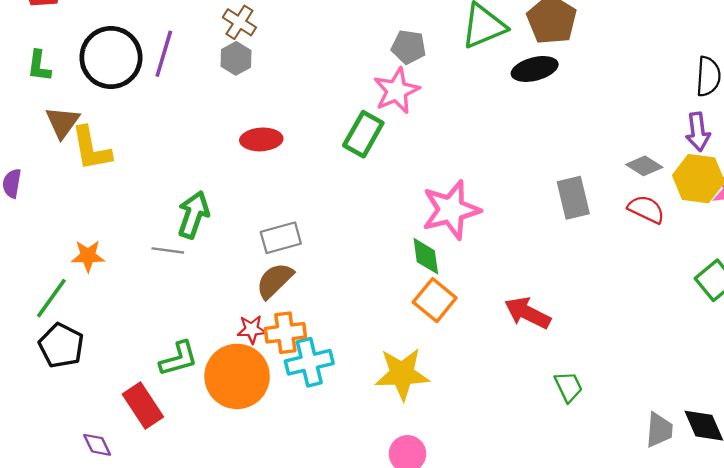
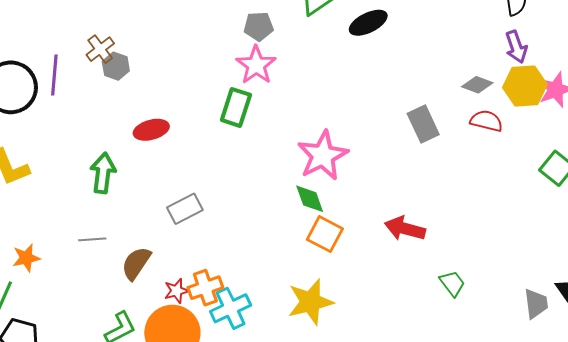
brown cross: (239, 22) -> (100, 49), moved, turned 32
green arrow: (193, 215) -> (103, 173), moved
brown semicircle: (275, 281) -> (136, 263), moved

